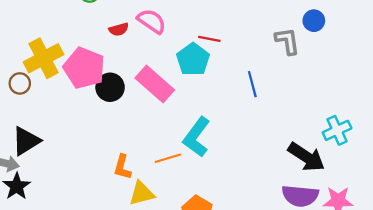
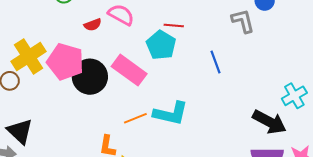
black circle: (110, 87) -> (90, 77), size x1.4
cyan L-shape: (197, 137) -> (171, 113), turned -108
black triangle: (26, 141) -> (20, 131), turned -40
orange line: (168, 158) -> (135, 118), moved

